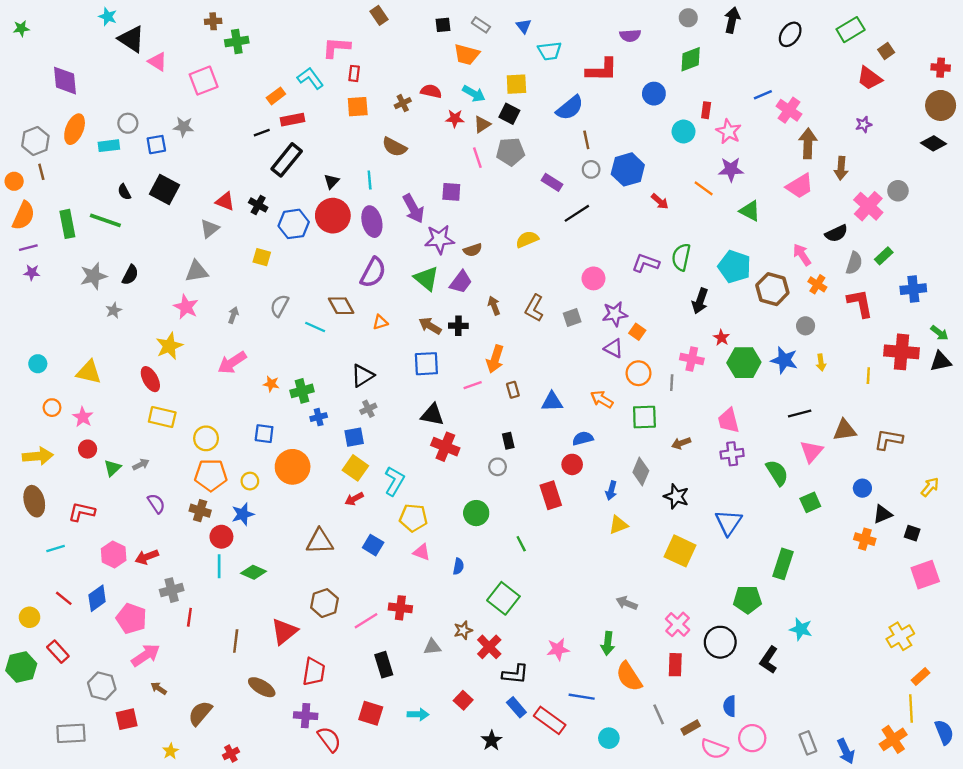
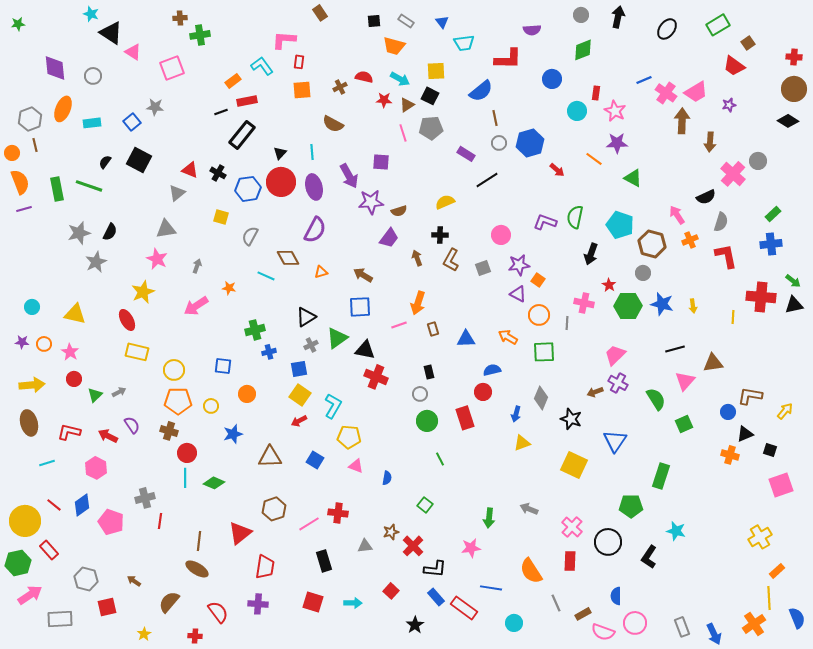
gray circle: (128, 123) -> (93, 76), moved
blue square: (156, 145) -> (132, 122), turned -30
pink trapezoid: (800, 186) -> (696, 92), moved
black semicircle: (124, 192) -> (105, 162), turned 64
orange semicircle: (24, 216) -> (20, 182), turned -45
green rectangle: (884, 256) -> (773, 214), moved
purple star: (32, 273) -> (22, 342), moved
green triangle: (426, 278) -> (337, 338), moved, turned 45
orange cross: (817, 284) -> (690, 240), turned 35
gray semicircle: (279, 306) -> (250, 236), moved
gray star: (114, 310) -> (96, 262), size x1.5
black cross: (458, 326) -> (440, 235), moved
gray circle: (806, 326) -> (643, 273), moved
orange star: (271, 384) -> (229, 288), moved
pink trapezoid: (729, 421) -> (615, 355), turned 60
brown L-shape: (888, 440) -> (750, 396), moved
brown arrow: (681, 443) -> (595, 392), moved
purple cross: (732, 454) -> (618, 383), turned 36
orange circle: (293, 467) -> (247, 394), size x0.6
green circle: (476, 513) -> (427, 421), moved
blue star: (243, 514) -> (233, 434), moved
red arrow: (147, 557) -> (108, 436), moved, turned 48
green square: (503, 598) -> (425, 505), size x0.6
yellow circle: (29, 617) -> (25, 521), size x1.8
green arrow: (608, 643) -> (489, 518), moved
pink arrow: (146, 655) -> (30, 595), moved
brown ellipse: (262, 687) -> (197, 569), moved
red semicircle: (329, 739) -> (218, 612), moved
red cross: (231, 754) -> (195, 636), turned 32

